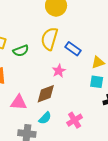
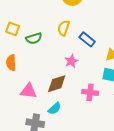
yellow semicircle: (49, 39) -> (64, 28), size x0.7
pink cross: (75, 120) -> (90, 92), moved, turned 35

